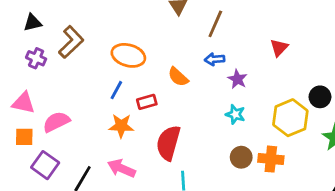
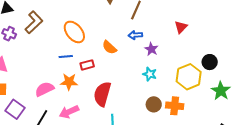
orange ellipse: (128, 55) -> (74, 32), turned 35
blue line: (116, 90) -> (66, 56), turned 56
pink semicircle: (56, 122) -> (44, 89), moved
pink arrow: (121, 168) -> (69, 112), turned -48

